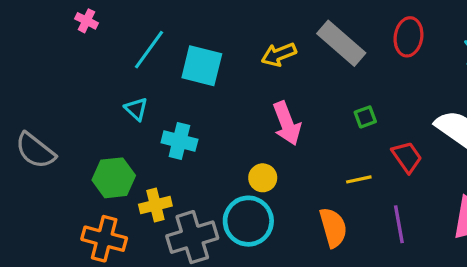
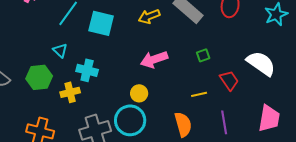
pink arrow: (287, 123) -> (154, 59), turned 92
green hexagon: (114, 178) -> (39, 77), moved
yellow cross: (155, 205) -> (70, 92), moved

